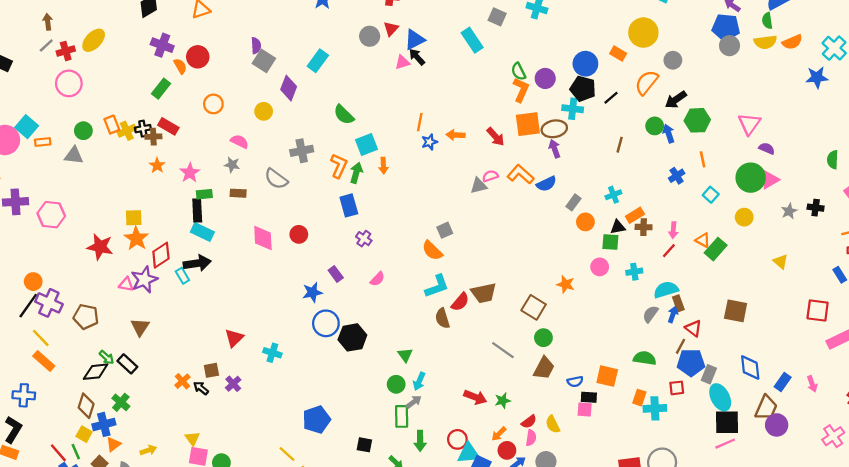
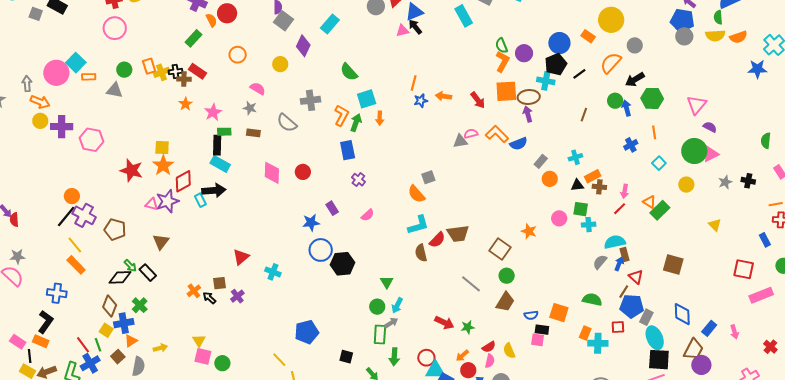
black pentagon: (583, 89) -> (556, 64), turned 30
green square: (610, 242) -> (581, 209), moved

